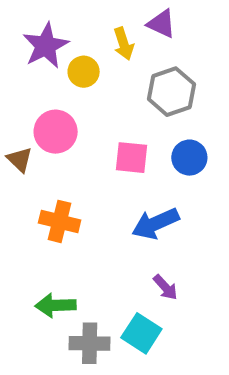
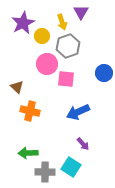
purple triangle: (161, 24) -> (81, 12), turned 35
gray hexagon: (171, 92) -> (68, 46), moved
pink circle: (56, 132) -> (47, 64), moved
blue circle: (189, 158) -> (104, 73), moved
brown triangle: (20, 160) -> (17, 87), moved

